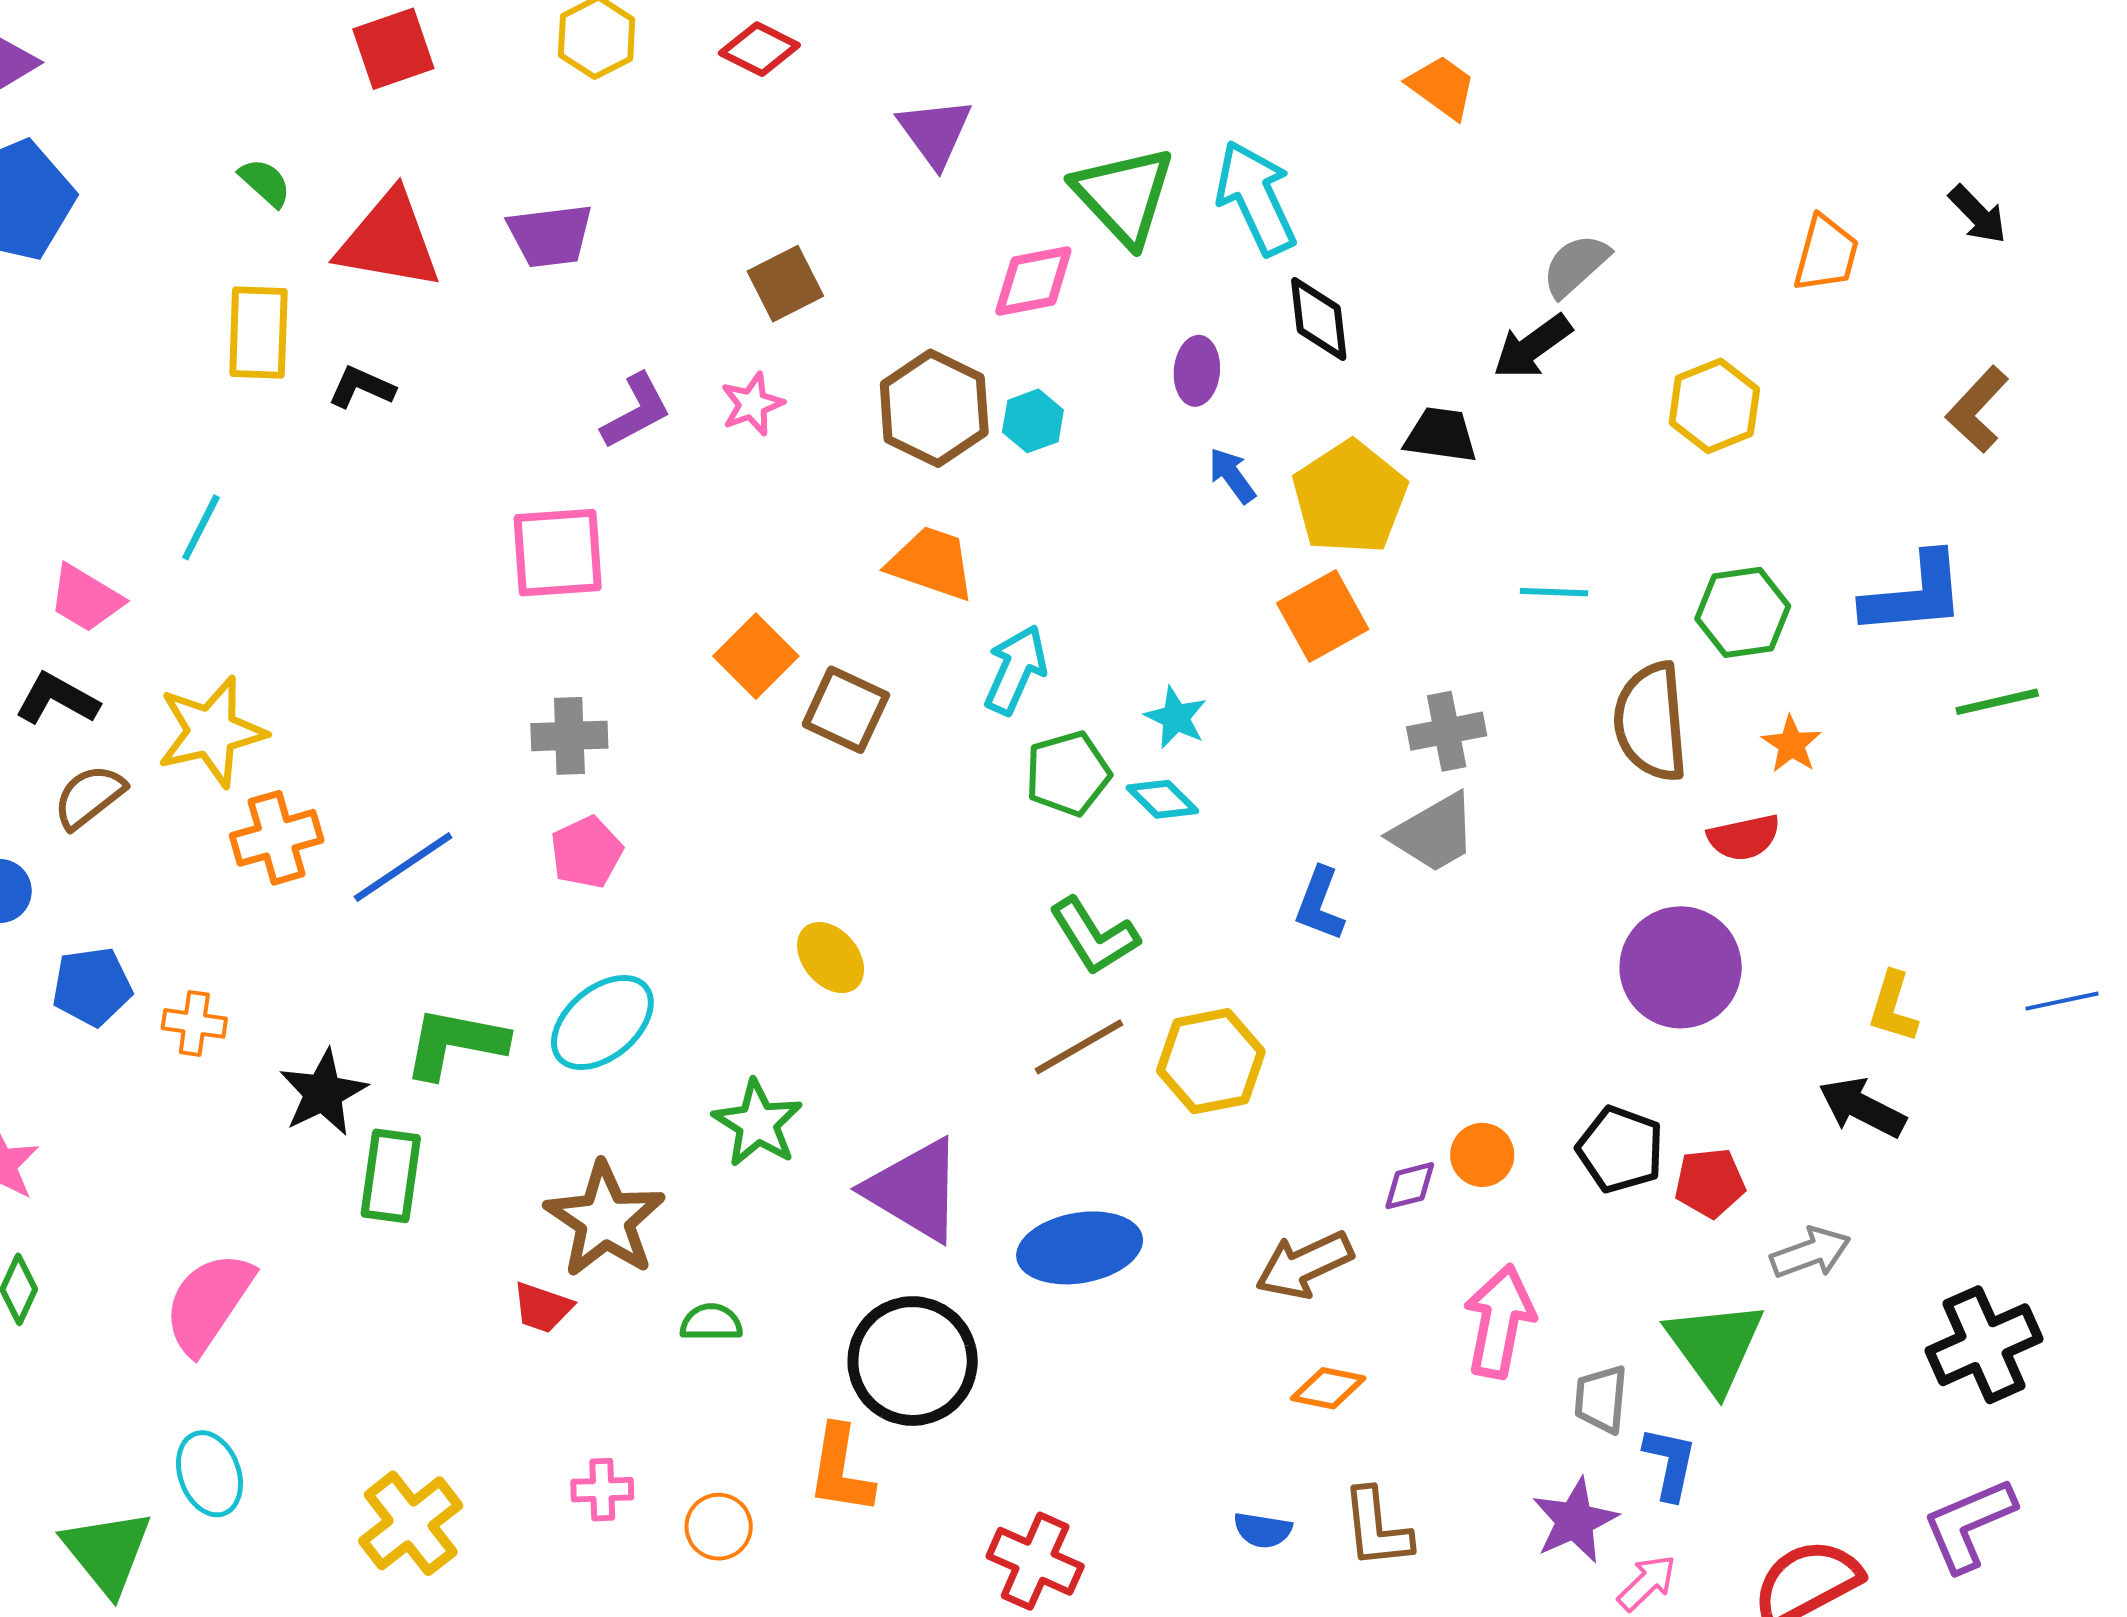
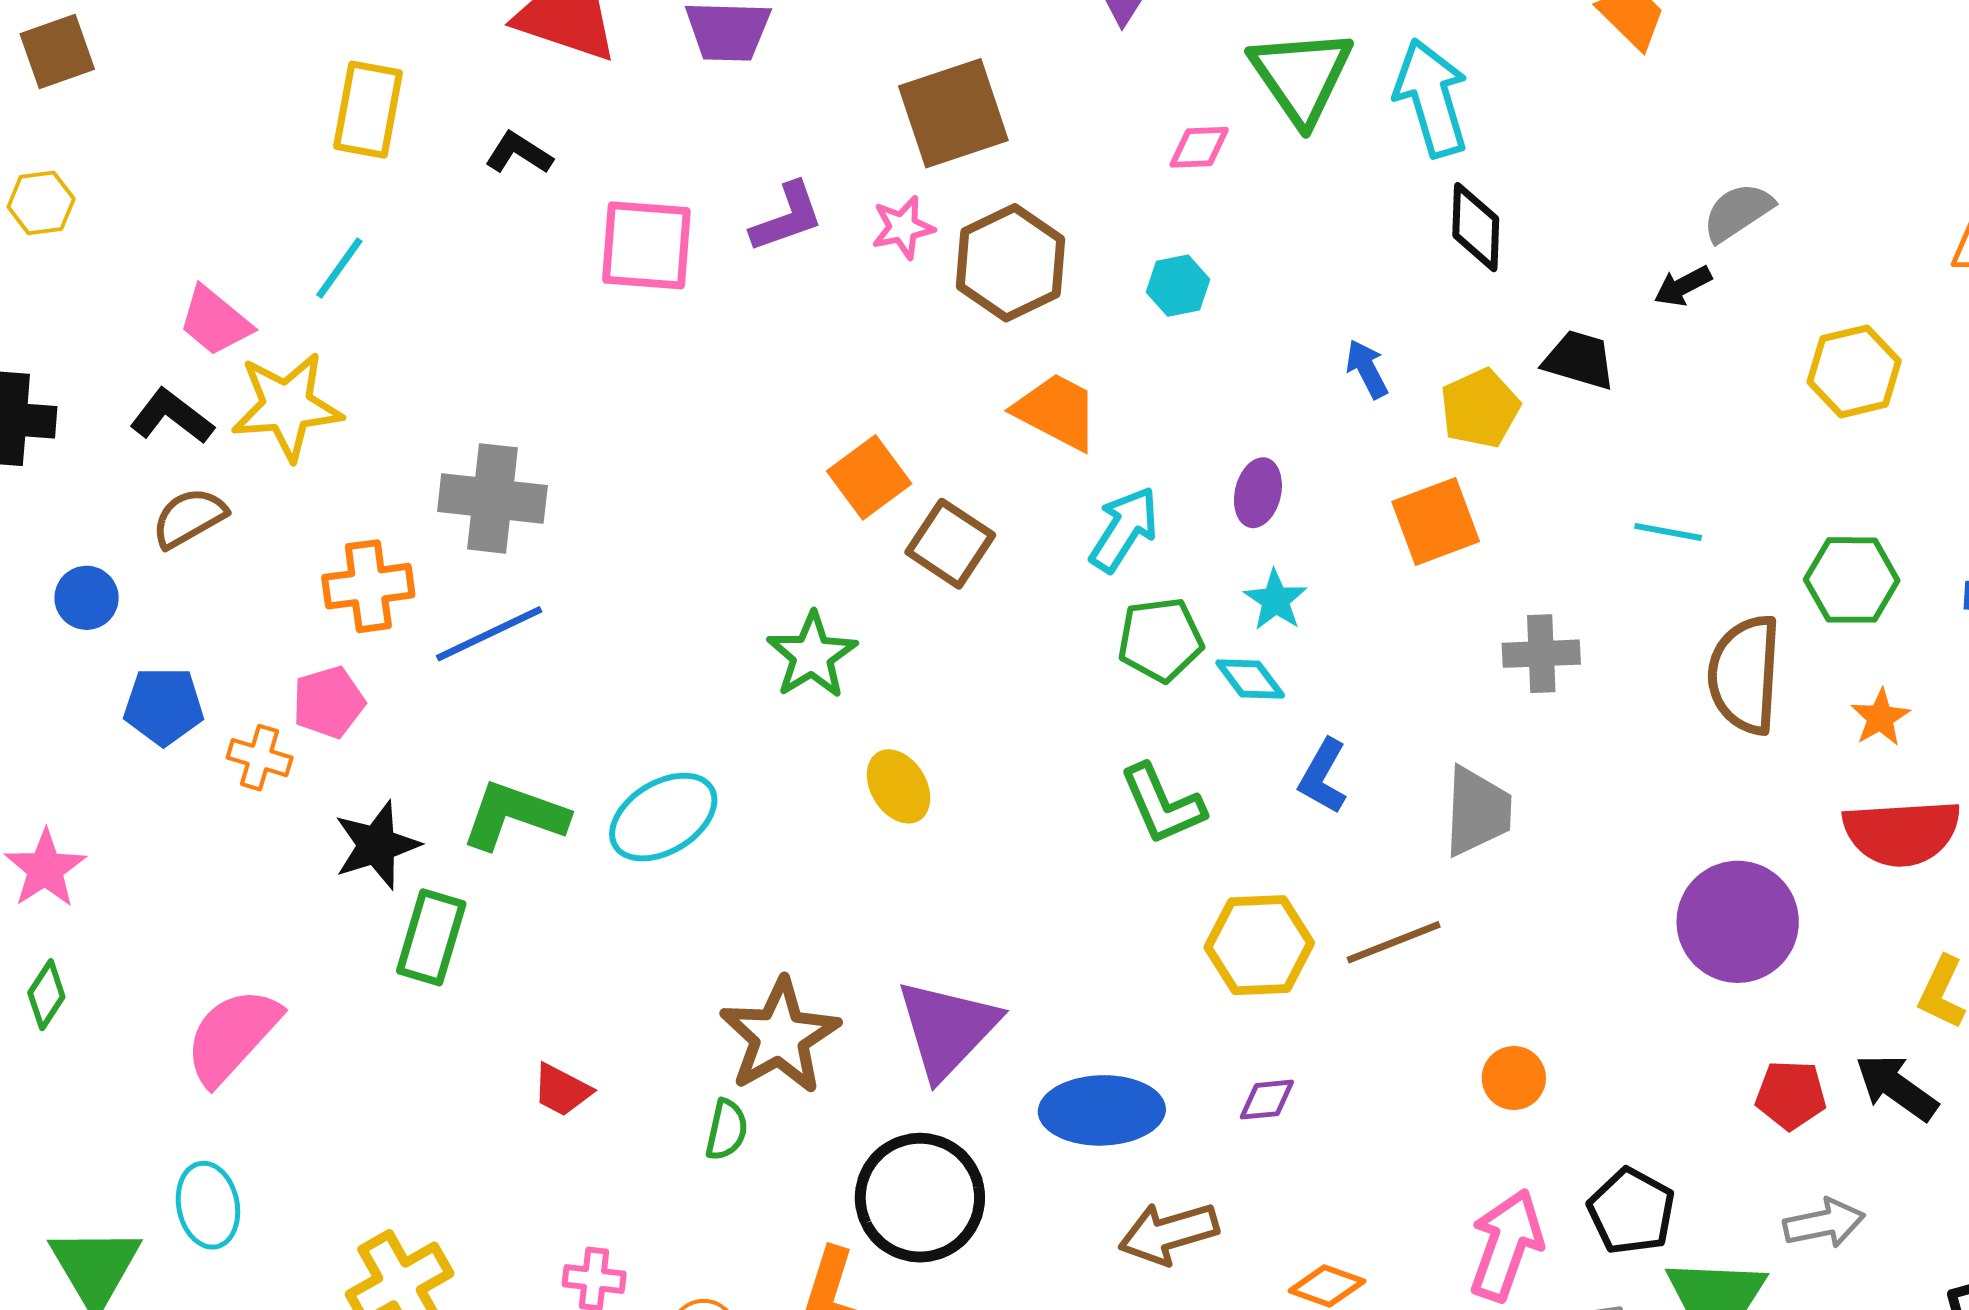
pink diamond: (1033, 281) -> (1199, 147), size x0.7
brown square: (785, 284) -> (953, 113), size x1.5
yellow rectangle: (258, 332) -> (368, 110), moved
black arrow: (1532, 347) -> (1683, 286), size x0.7
purple ellipse: (1197, 371) -> (1258, 493), moved
brown hexagon: (934, 408) -> (1010, 263), moved
yellow pentagon: (1350, 498) -> (1480, 408), size x0.7
pink square: (558, 553) -> (646, 245), moved
yellow star: (211, 732) -> (287, 406), moved
gray cross: (569, 736) -> (492, 498), moved, size x1.4
gray trapezoid: (1434, 833) -> (1477, 811), moved, turned -66
red semicircle: (1744, 837) -> (1902, 833), moved, size x1.6
pink pentagon: (586, 852) -> (329, 702), moved
blue L-shape: (1320, 904) -> (1323, 776), moved
brown line: (1079, 1047) -> (1394, 942), moved
green star: (758, 1123) -> (812, 655), moved
black pentagon: (1620, 1149) -> (1631, 1211), moved
red pentagon: (1710, 1183) -> (1791, 1095), moved
purple diamond: (1410, 1186) -> (1267, 1100), moved
purple triangle: (915, 1190) -> (947, 1029), turned 34
brown star: (605, 1220) -> (780, 1036), moved
brown arrow: (1304, 1265) -> (1169, 1233), moved
green semicircle: (711, 1322) -> (727, 1130), turned 94

